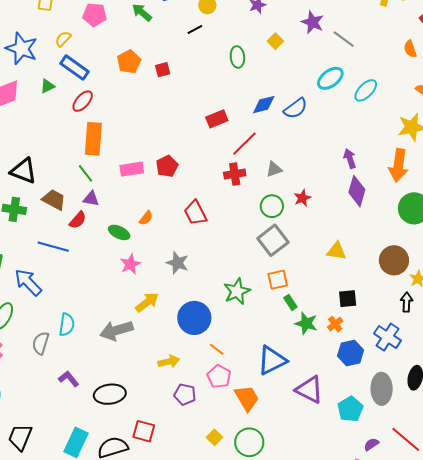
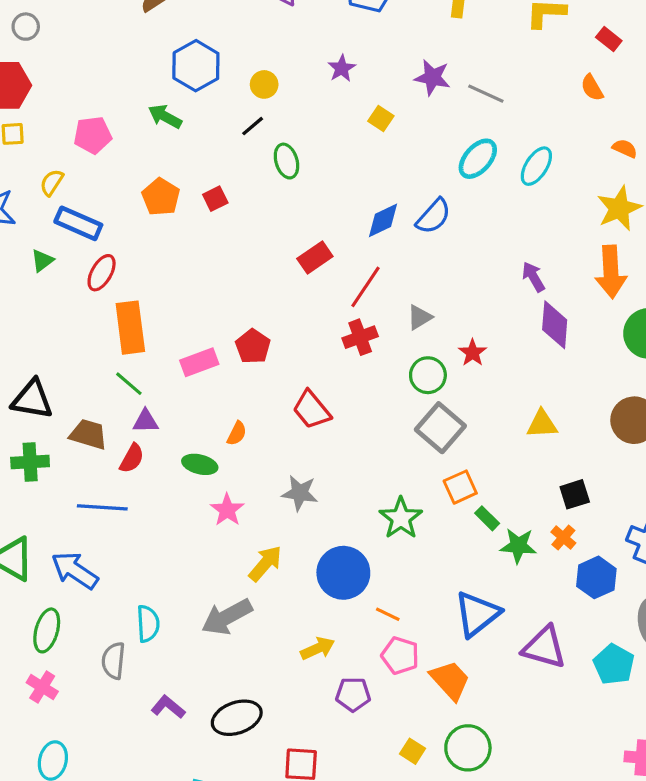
green ellipse: (237, 57) -> (286, 161), moved

